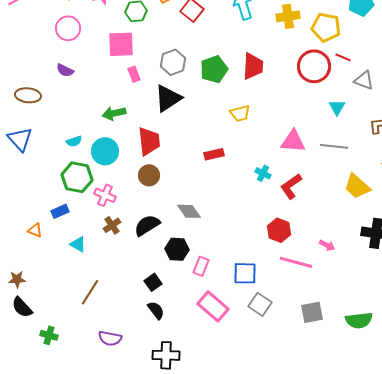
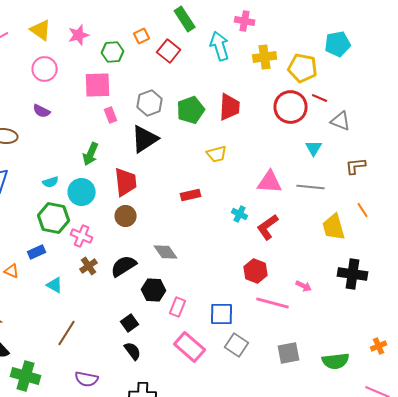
green arrow: (114, 113) -> (91, 154), turned -55
yellow trapezoid: (357, 186) -> (334, 227), turned 32
green cross: (49, 335) -> (26, 376), size x1.6

